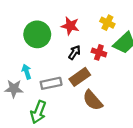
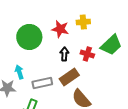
yellow cross: (107, 23) -> (83, 22), moved, turned -32
black arrow: (74, 52) -> (64, 54), turned -32

